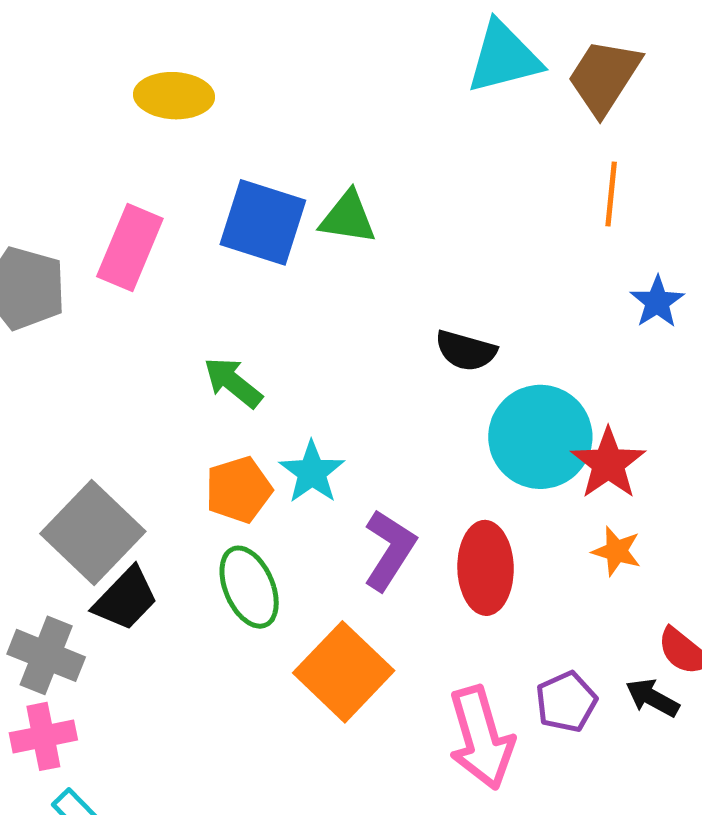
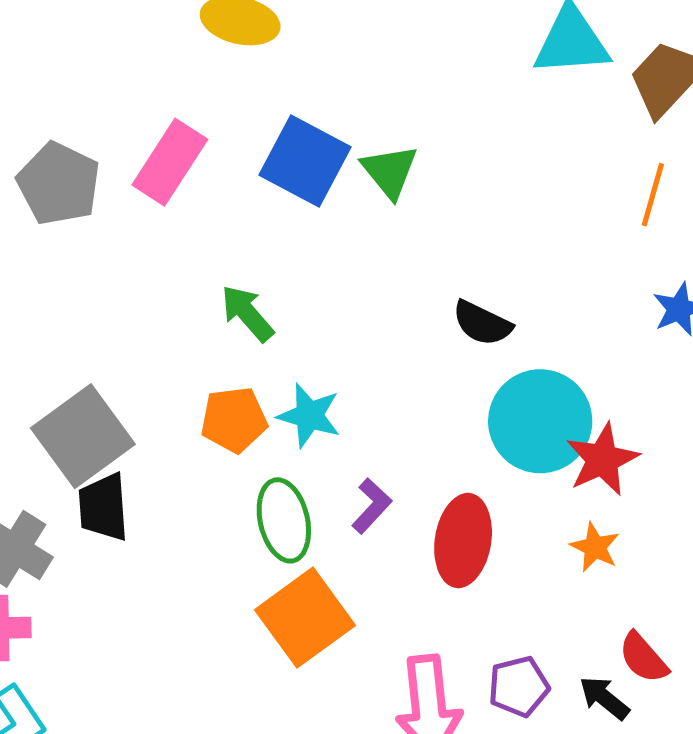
green triangle: (348, 218) -> (390, 171), turned 32
cyan star: (312, 472) -> (309, 416), turned -30
purple L-shape: (389, 550) -> (372, 506), size x0.7
green ellipse: (249, 587) -> (284, 520), moved
black trapezoid: (126, 599) -> (103, 507), turned 122

